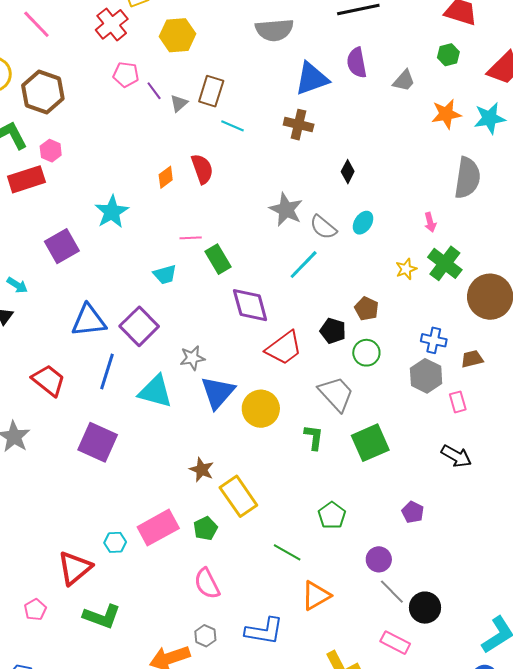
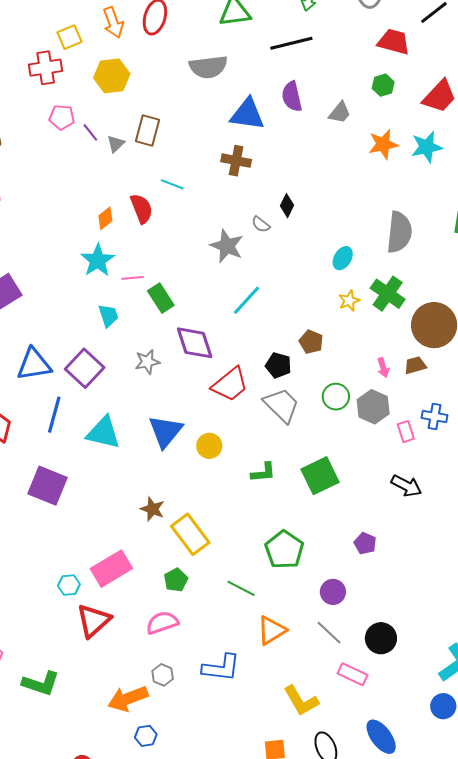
red cross: (112, 24) -> (46, 68), turned 32
blue triangle: (312, 79) -> (247, 114), turned 30
cyan line: (232, 126) -> (172, 184), moved
gray semicircle: (467, 178) -> (399, 232), moved
cyan star: (112, 212) -> (98, 260), moved
pink arrow: (430, 222) -> (383, 368), moved
cyan ellipse: (363, 223) -> (343, 258), moved
gray semicircle: (323, 227) -> (261, 224), moved, size x0.7
cyan trapezoid: (165, 275) -> (108, 316), turned -90
blue cross: (434, 340) -> (434, 417), moved
green circle: (366, 353) -> (336, 397), moved
gray star: (192, 358) -> (147, 362), moved
brown trapezoid: (472, 359) -> (415, 365), moved
gray trapezoid: (336, 394) -> (281, 405), moved
yellow circle: (261, 409) -> (209, 446), size x0.7
green L-shape: (314, 437) -> (263, 472), turned 80
green pentagon: (332, 515) -> (284, 550), size x1.4
green pentagon: (205, 529) -> (176, 580), moved
red triangle: (75, 568) -> (94, 621), moved
pink semicircle: (207, 584) -> (162, 623), turned 100
gray line: (392, 592) -> (329, 633), moved
green L-shape: (102, 616) -> (41, 683), moved

